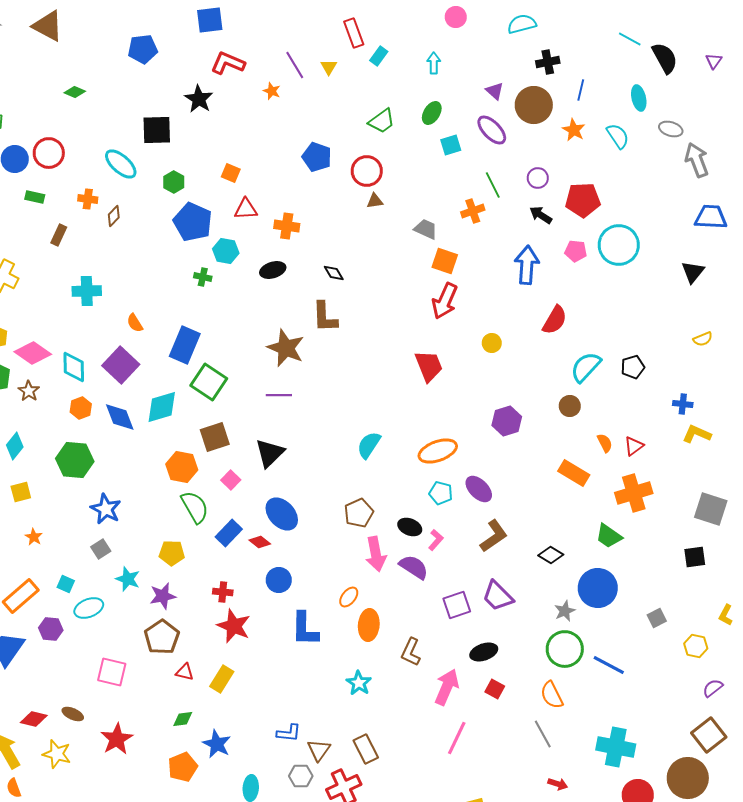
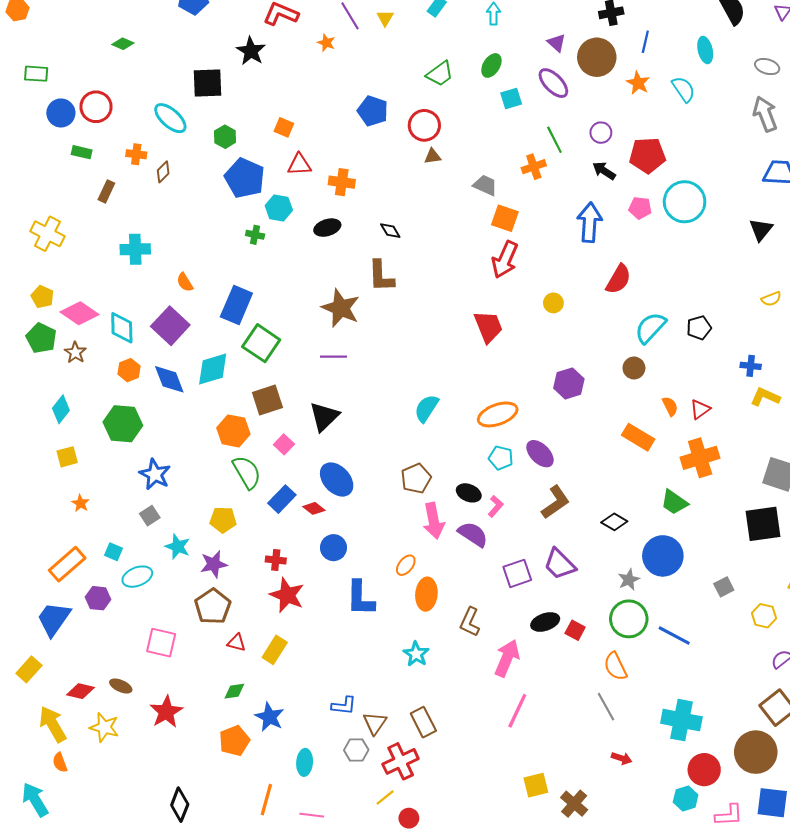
gray ellipse: (671, 129) -> (767, 66), moved
black square: (695, 557) -> (763, 524), size x1.6
red square: (495, 689) -> (575, 630), moved

